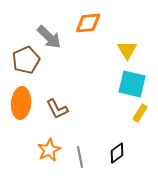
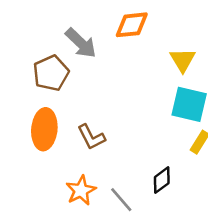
black diamond: (117, 153) -> (162, 180), moved
gray line: (80, 157) -> (121, 200), turned -30

